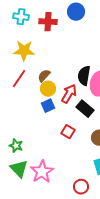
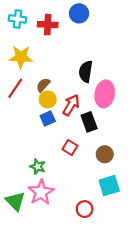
black semicircle: (84, 76) -> (86, 72), moved
black rectangle: (85, 109) -> (89, 122), turned 30
green star: (16, 146) -> (38, 167), moved
green triangle: (19, 169) -> (15, 201), moved

